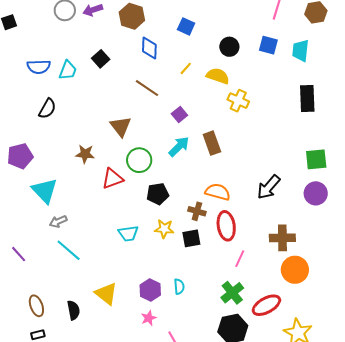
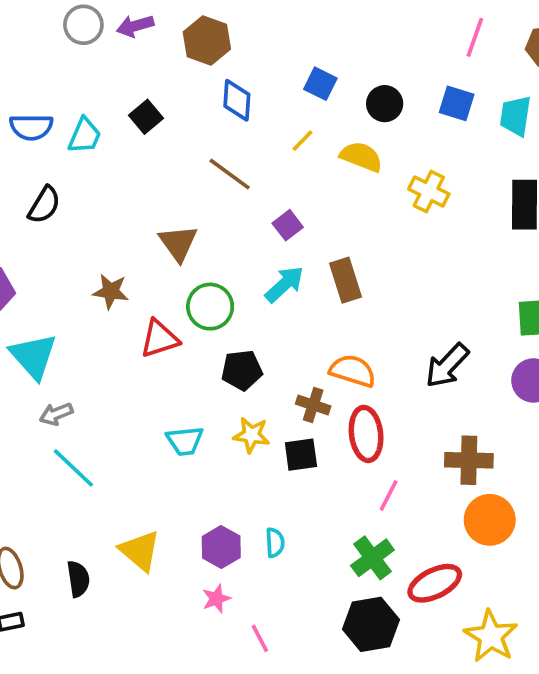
blue square: (186, 26) -> (320, 84), moved
yellow cross: (238, 101) -> (429, 191), moved

